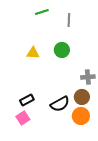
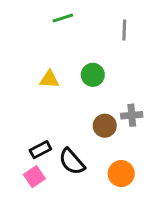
gray line: (69, 20) -> (124, 30), moved
brown circle: (82, 97) -> (105, 126), moved
black semicircle: (60, 104) -> (72, 162), moved, turned 78

